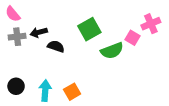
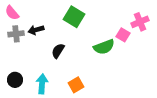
green square: (89, 29) -> (74, 17), moved, turned -30
black semicircle: (56, 46) -> (58, 51), moved, turned -77
orange square: (72, 92) -> (76, 85), moved

